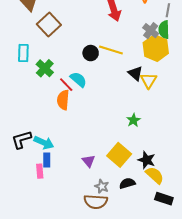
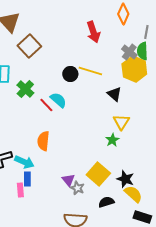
yellow triangle: (149, 81) -> (121, 122), moved
orange semicircle: (63, 100) -> (43, 141), moved
gray star: (102, 186) -> (77, 188), moved

